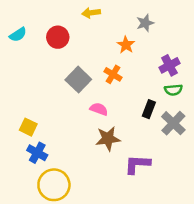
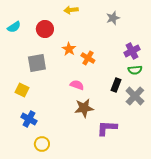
orange star: (126, 45) -> (69, 49), moved
gray square: (78, 80) -> (37, 63), moved, turned 36
yellow square: (28, 127) -> (22, 90), moved
yellow circle: (54, 185) -> (42, 144), size x0.6

